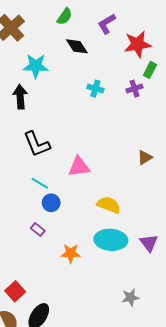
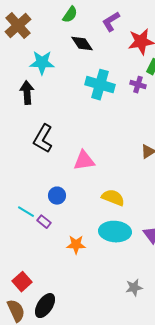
cyan cross: (95, 89) -> (100, 85), size x1.8
purple cross: (134, 89) -> (138, 85), turned 35
black L-shape: (37, 144) -> (43, 139), turned 52
cyan line: (40, 183) -> (26, 212), moved

